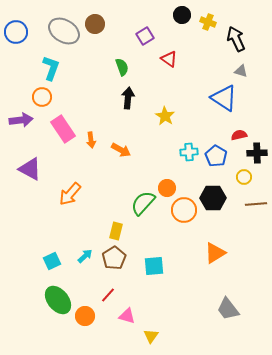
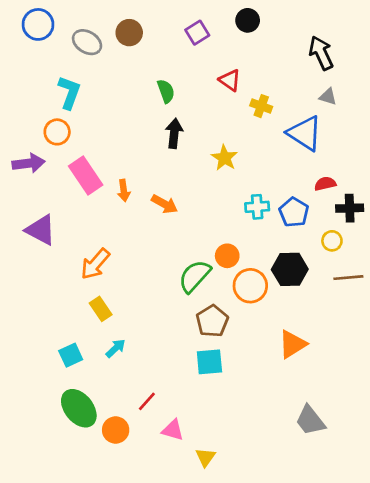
yellow cross: (208, 22) -> (261, 106), moved
gray ellipse: (64, 31) -> (87, 42), size x0.7
blue circle: (16, 32) -> (38, 24), moved
purple square: (145, 36) -> (197, 33), moved
yellow rectangle: (116, 231) -> (101, 309), moved, turned -48
brown pentagon: (114, 258) -> (212, 321), moved

